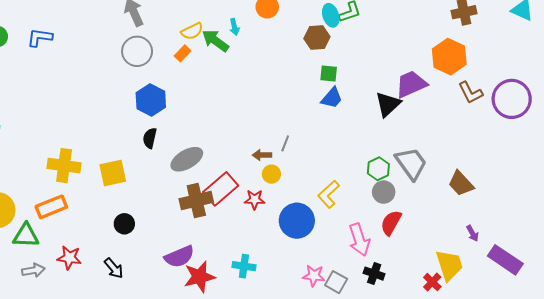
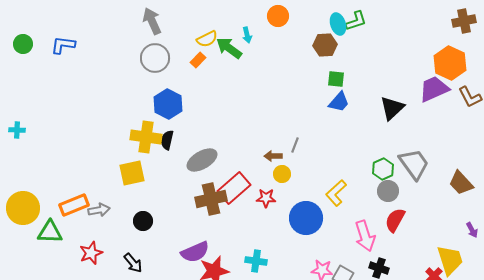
purple trapezoid: (411, 84) -> (434, 89), moved
yellow cross: (64, 166) -> (146, 137), moved
red star: (69, 258) -> (91, 253), turned -30
gray arrow: (33, 270) -> (99, 210), moved

